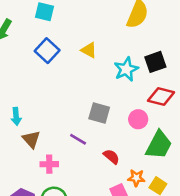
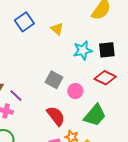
pink circle: (138, 119) -> (75, 91), moved
purple line: (78, 139) -> (16, 96), moved
red semicircle: (111, 157) -> (56, 116), size x1.5

